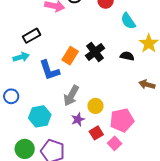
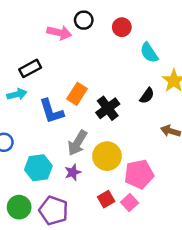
black cross: (95, 52) -> (108, 108), moved
black semicircle: (127, 56) -> (147, 96), turned 112
yellow circle: (95, 106) -> (107, 156), size x1.5
purple star: (78, 119) -> (73, 172), moved
red square: (96, 133) -> (106, 199), moved

